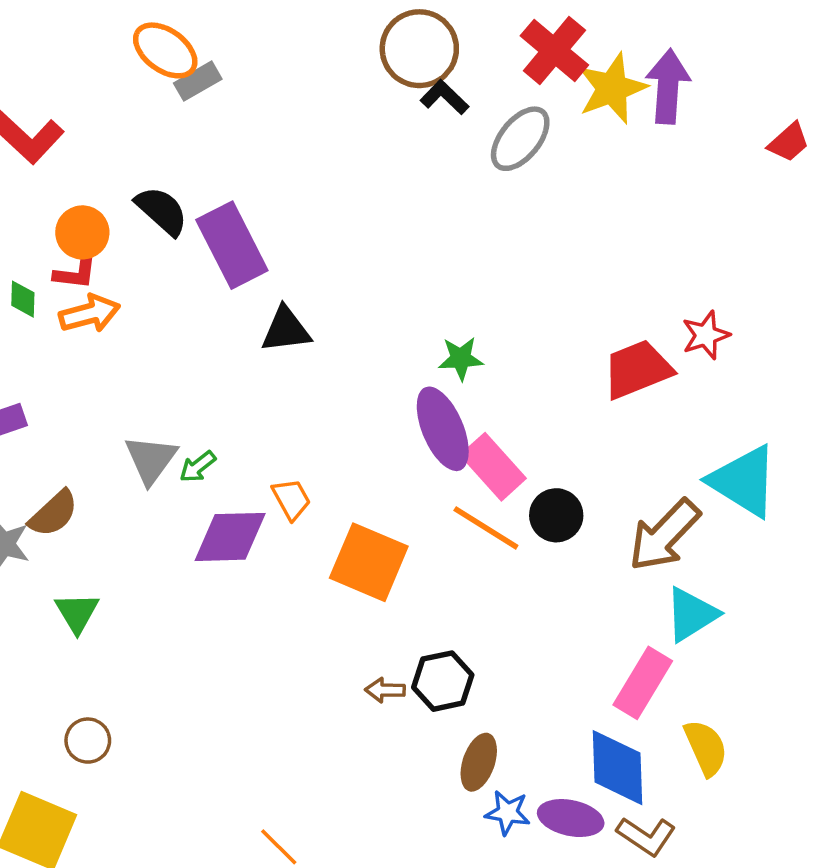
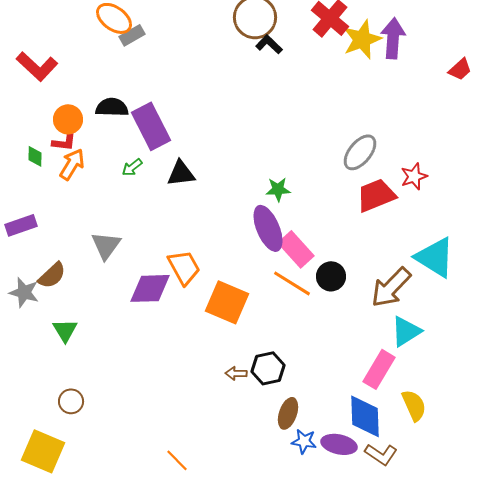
gray ellipse: (520, 139) -> (360, 152), moved
black semicircle: (162, 211) -> (112, 107), turned -40
orange arrow: (90, 314) -> (72, 164), turned -44
green arrow: (198, 467) -> (132, 167), moved
orange trapezoid: (291, 499) -> (184, 267), size x1.5

